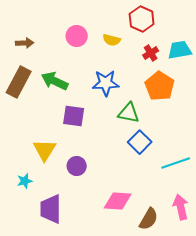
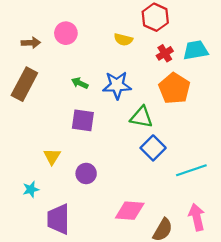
pink circle: (77, 36) -> (66, 33), moved
green arrow: (55, 81) -> (80, 83), moved, size x0.6
yellow triangle: (45, 150) -> (52, 156), size x0.7

